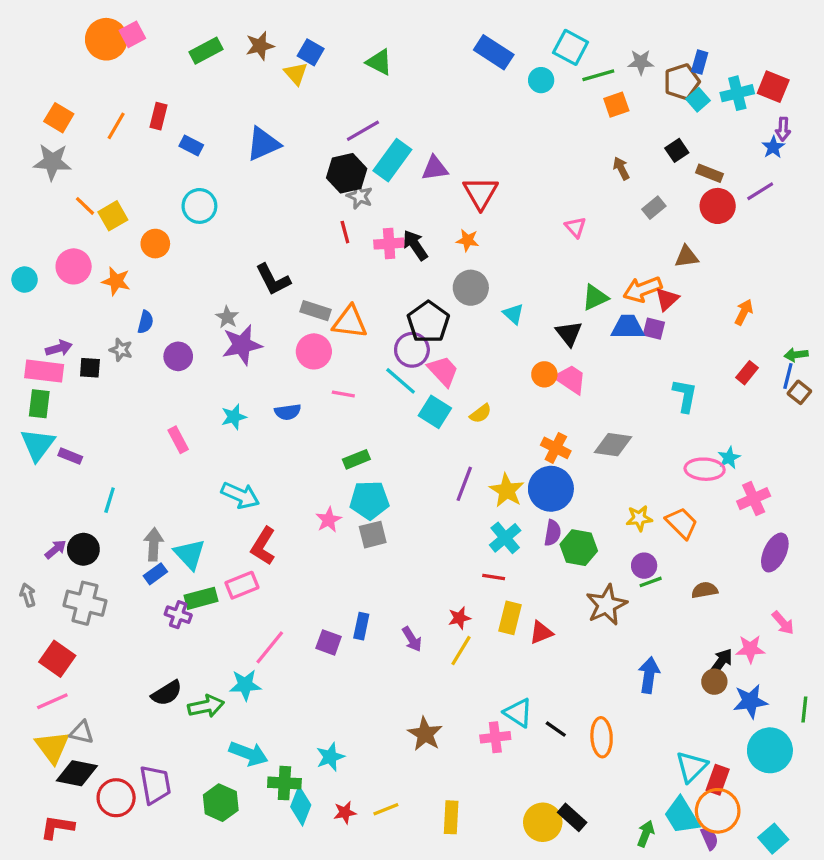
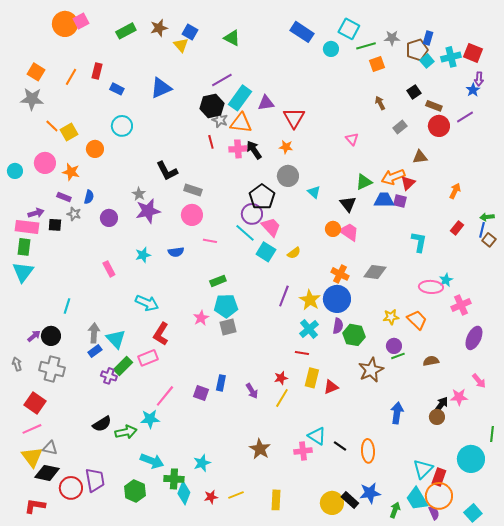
orange triangle: (350, 322) -> (241, 123), moved
purple rectangle: (70, 456) -> (64, 197), moved
green rectangle: (201, 598) -> (123, 366), turned -30
blue star: (750, 701) -> (370, 493), moved

